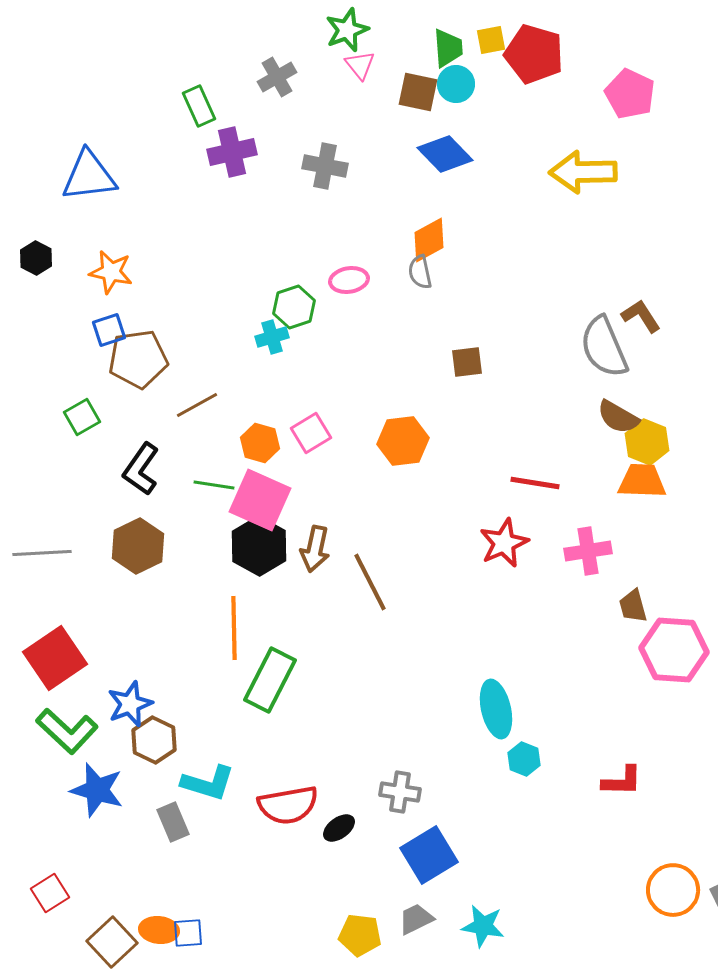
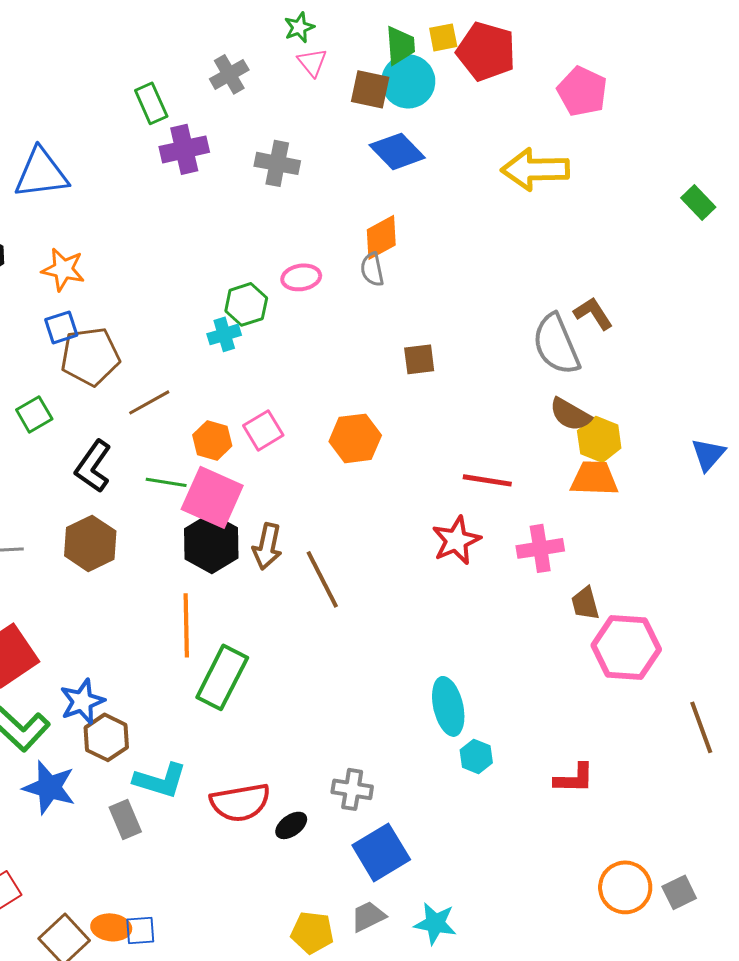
green star: (347, 30) -> (299, 27), size x0.7
cyan circle: (456, 84) -> (408, 81), size x1.4

